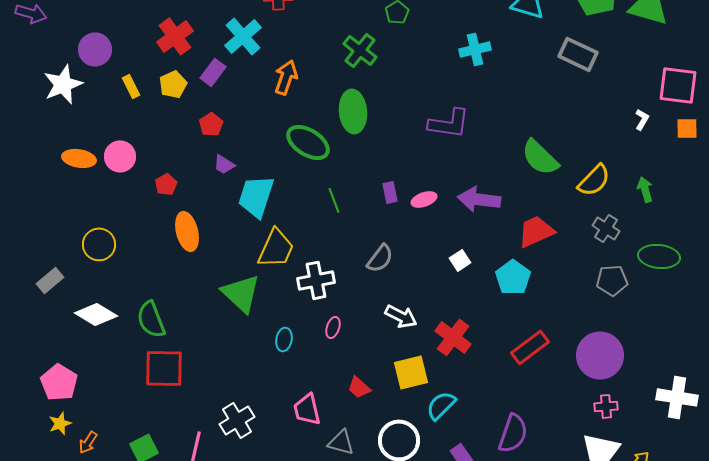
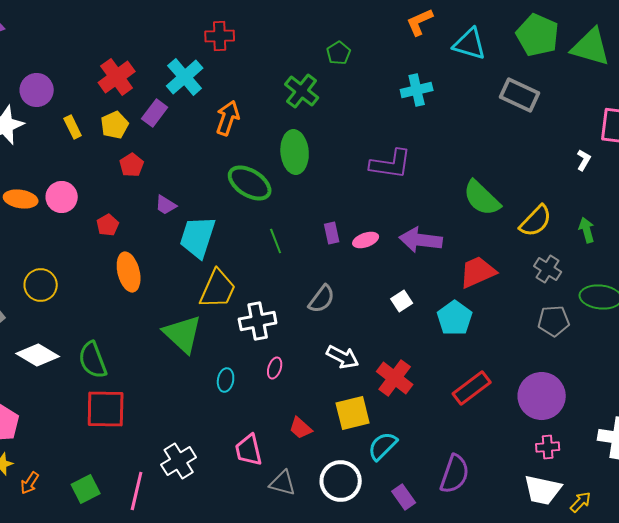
red pentagon: (211, 124) -> (132, 165), moved

